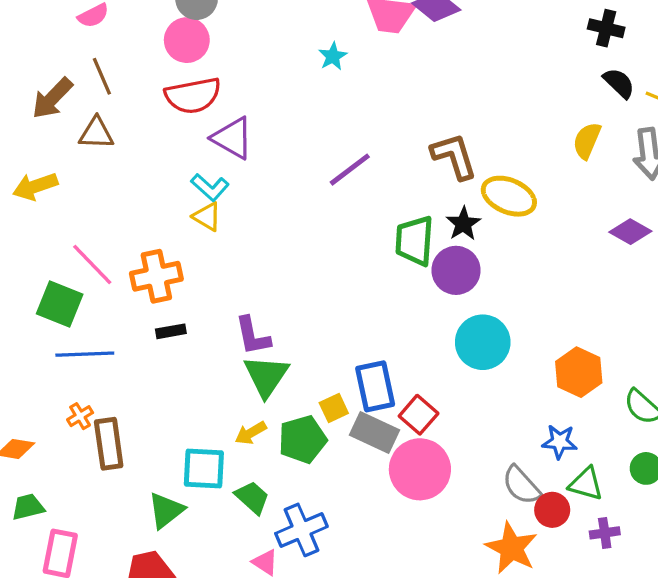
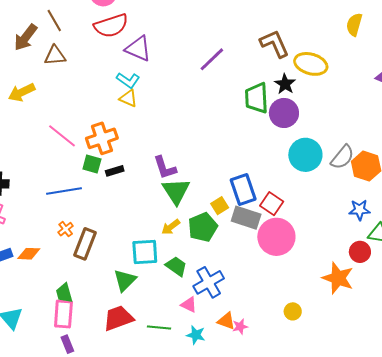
green square: (60, 304) -> (92, 164), moved, size x0.7
brown rectangle: (109, 444) -> (85, 244), turned 36
gray semicircle: (521, 485) -> (342, 157), moved, turned -92
green trapezoid: (28, 507) -> (64, 293), moved, turned -85

